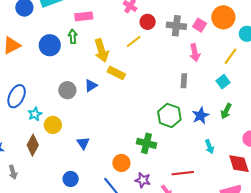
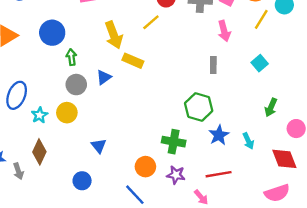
green arrow: (73, 36) -> (71, 57), moved
yellow line: (231, 56) -> (261, 19), moved
green arrow: (226, 111) -> (271, 107), moved
blue star: (201, 116) -> (219, 135), moved
yellow circle: (53, 125) -> (67, 113), moved
gray arrow: (13, 172) -> (18, 171), moved
blue circle: (71, 179) -> (82, 181), moved
purple star: (143, 180) -> (176, 175), moved

